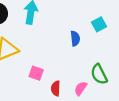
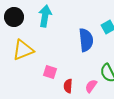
blue semicircle: (75, 38) -> (86, 40), size x1.6

